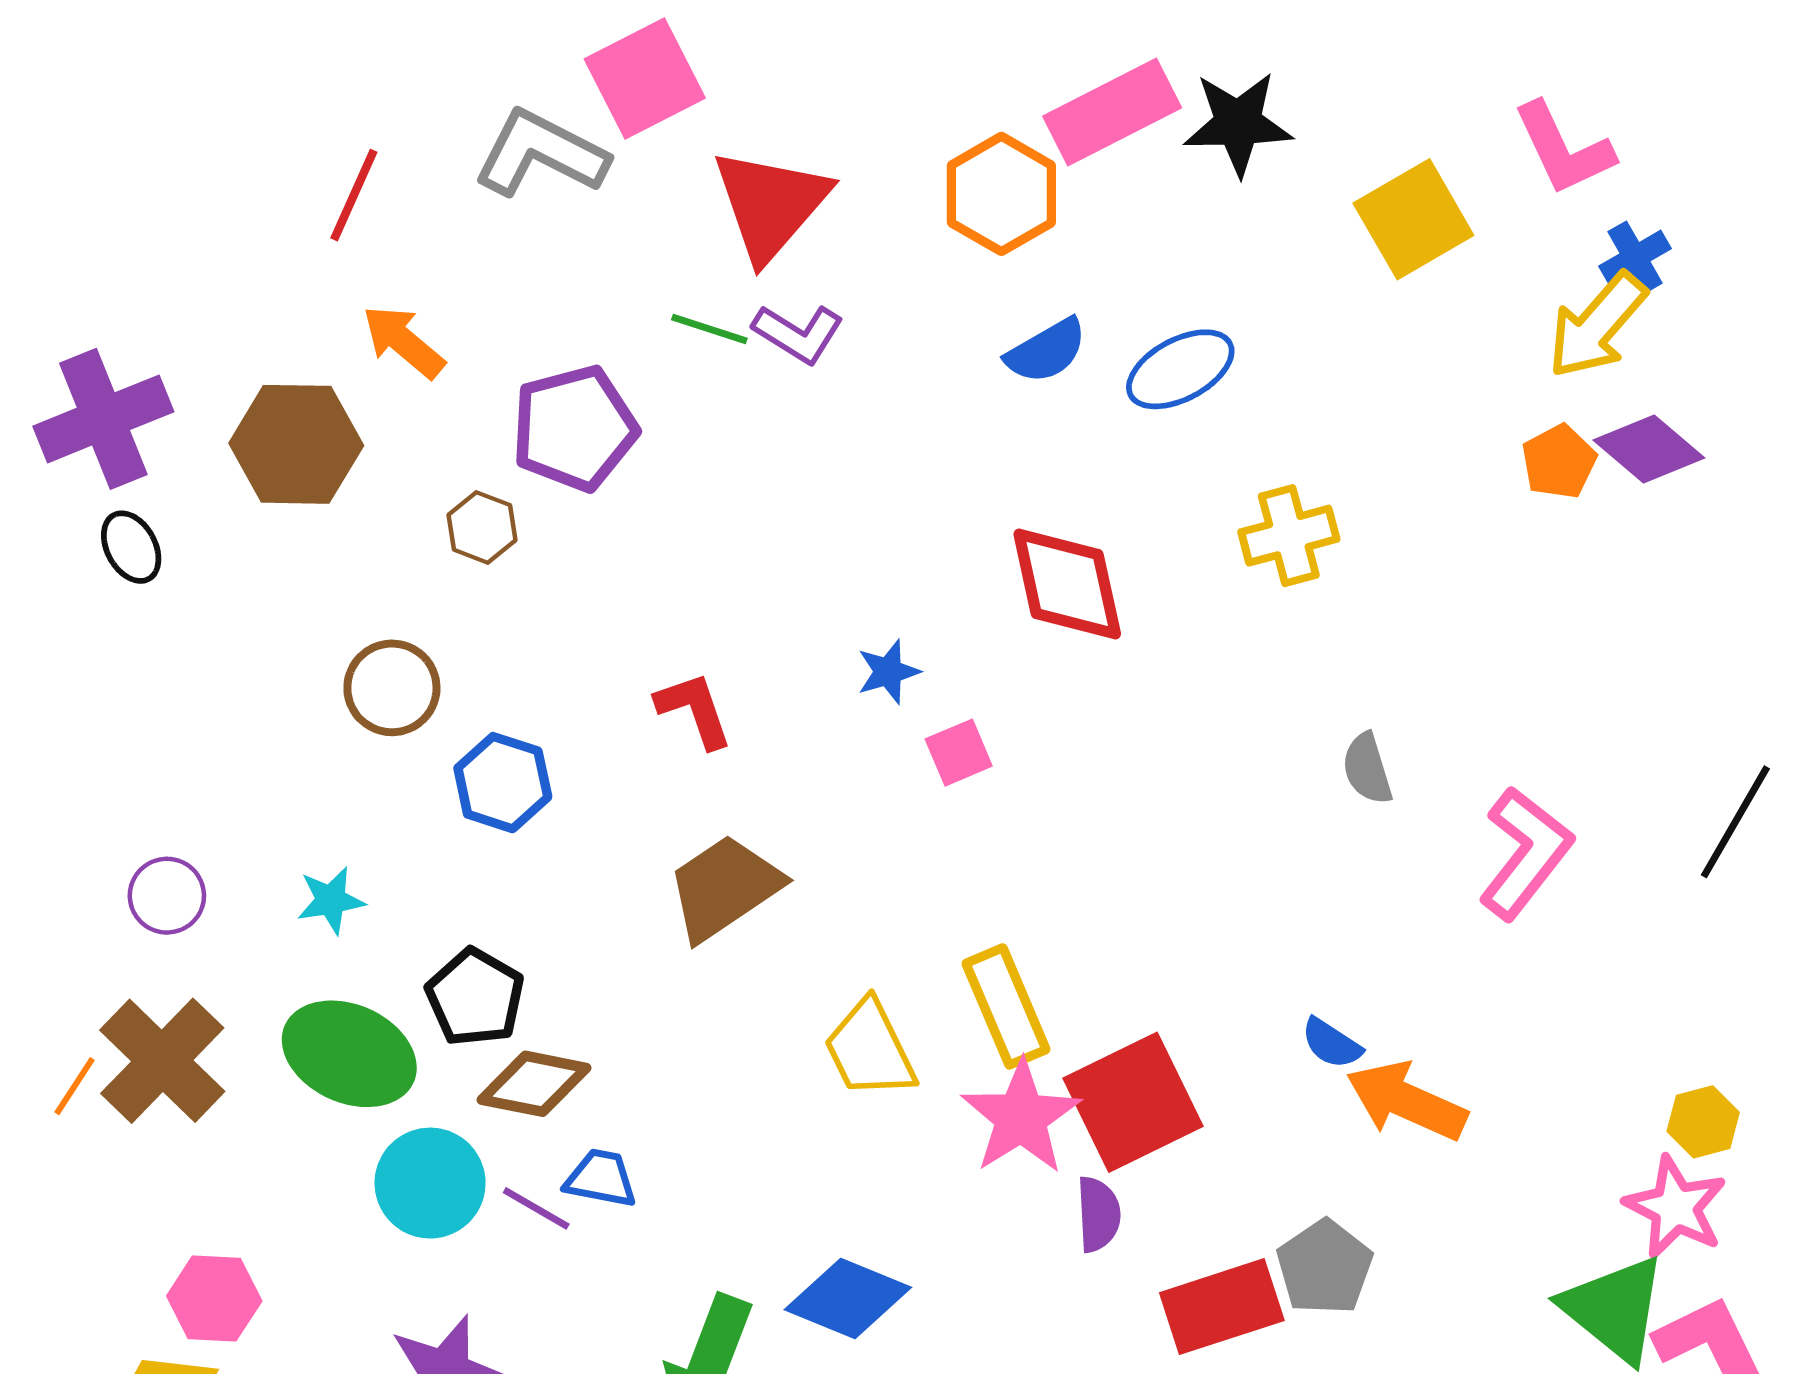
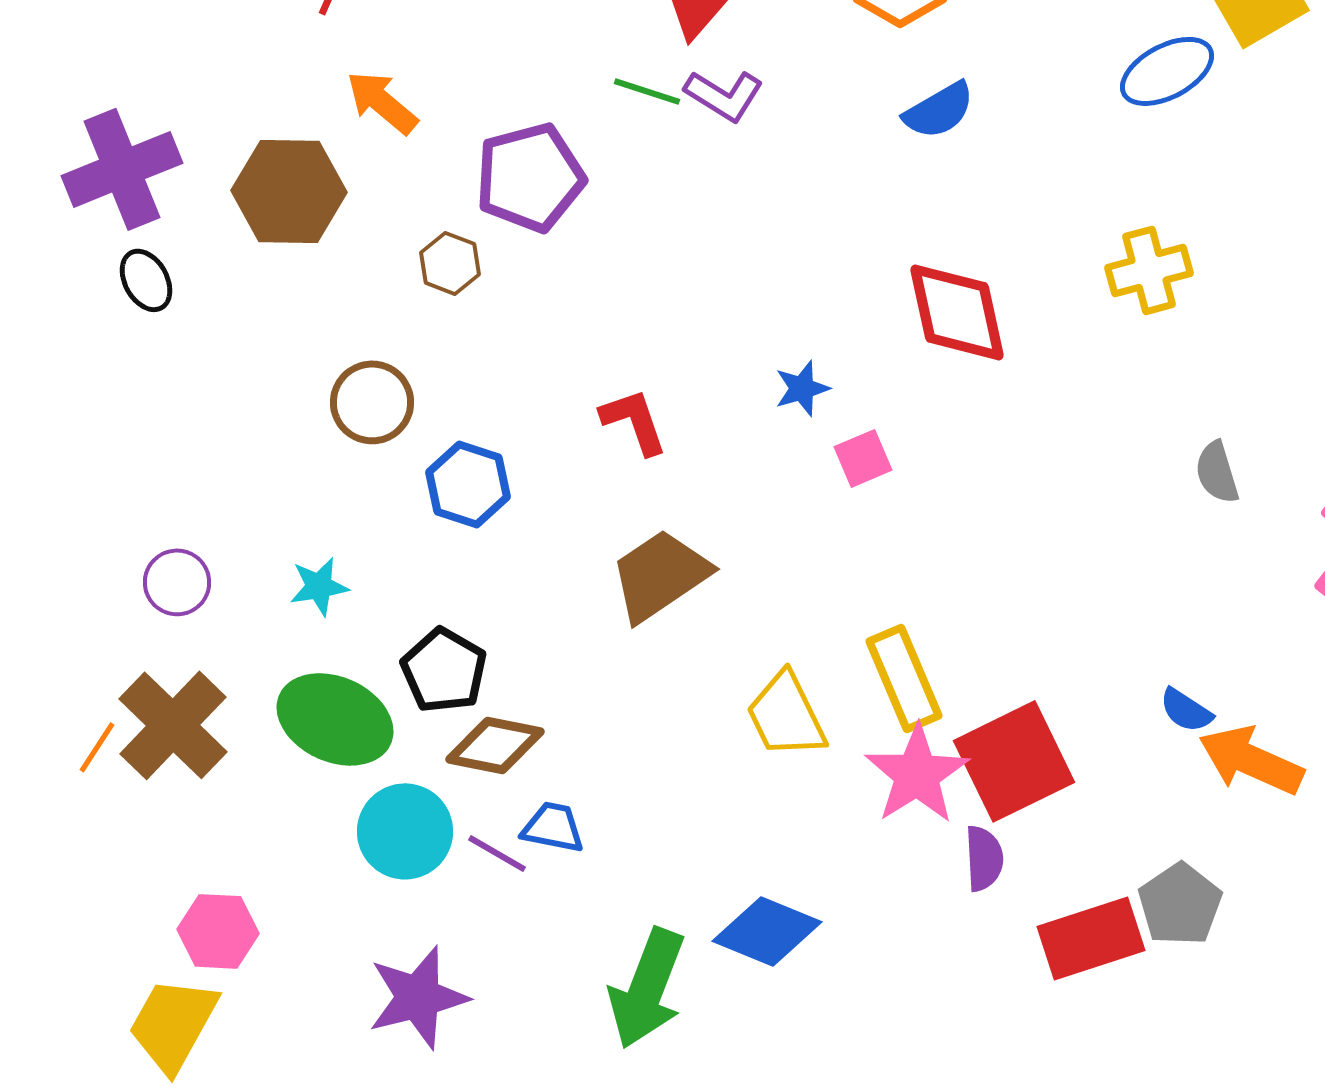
blue ellipse: (1180, 369) -> (1167, 71), moved

